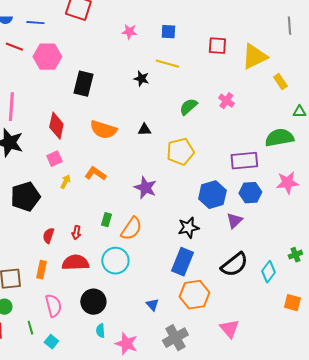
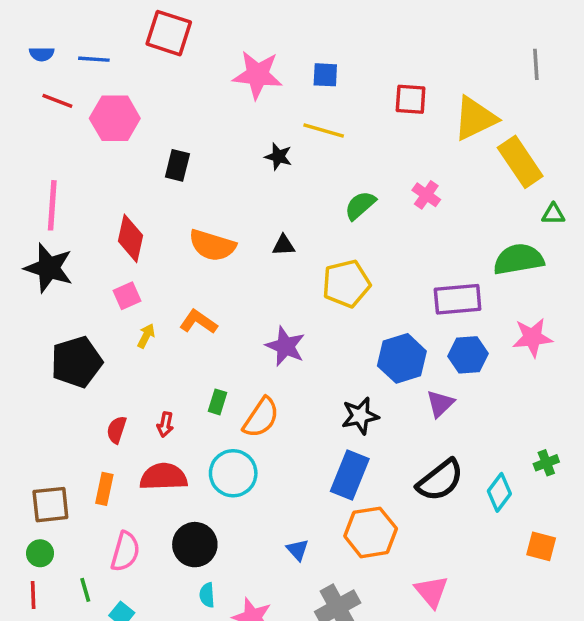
pink star: (129, 32) -> (257, 75), size x1.8
yellow rectangle: (280, 82) -> (520, 162), size x1.8
black rectangle: (83, 84) -> (177, 165), size x0.7
pink semicircle: (53, 306) -> (125, 552), turned 30

